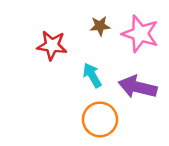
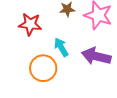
orange circle: (100, 119) -> (43, 68), moved

